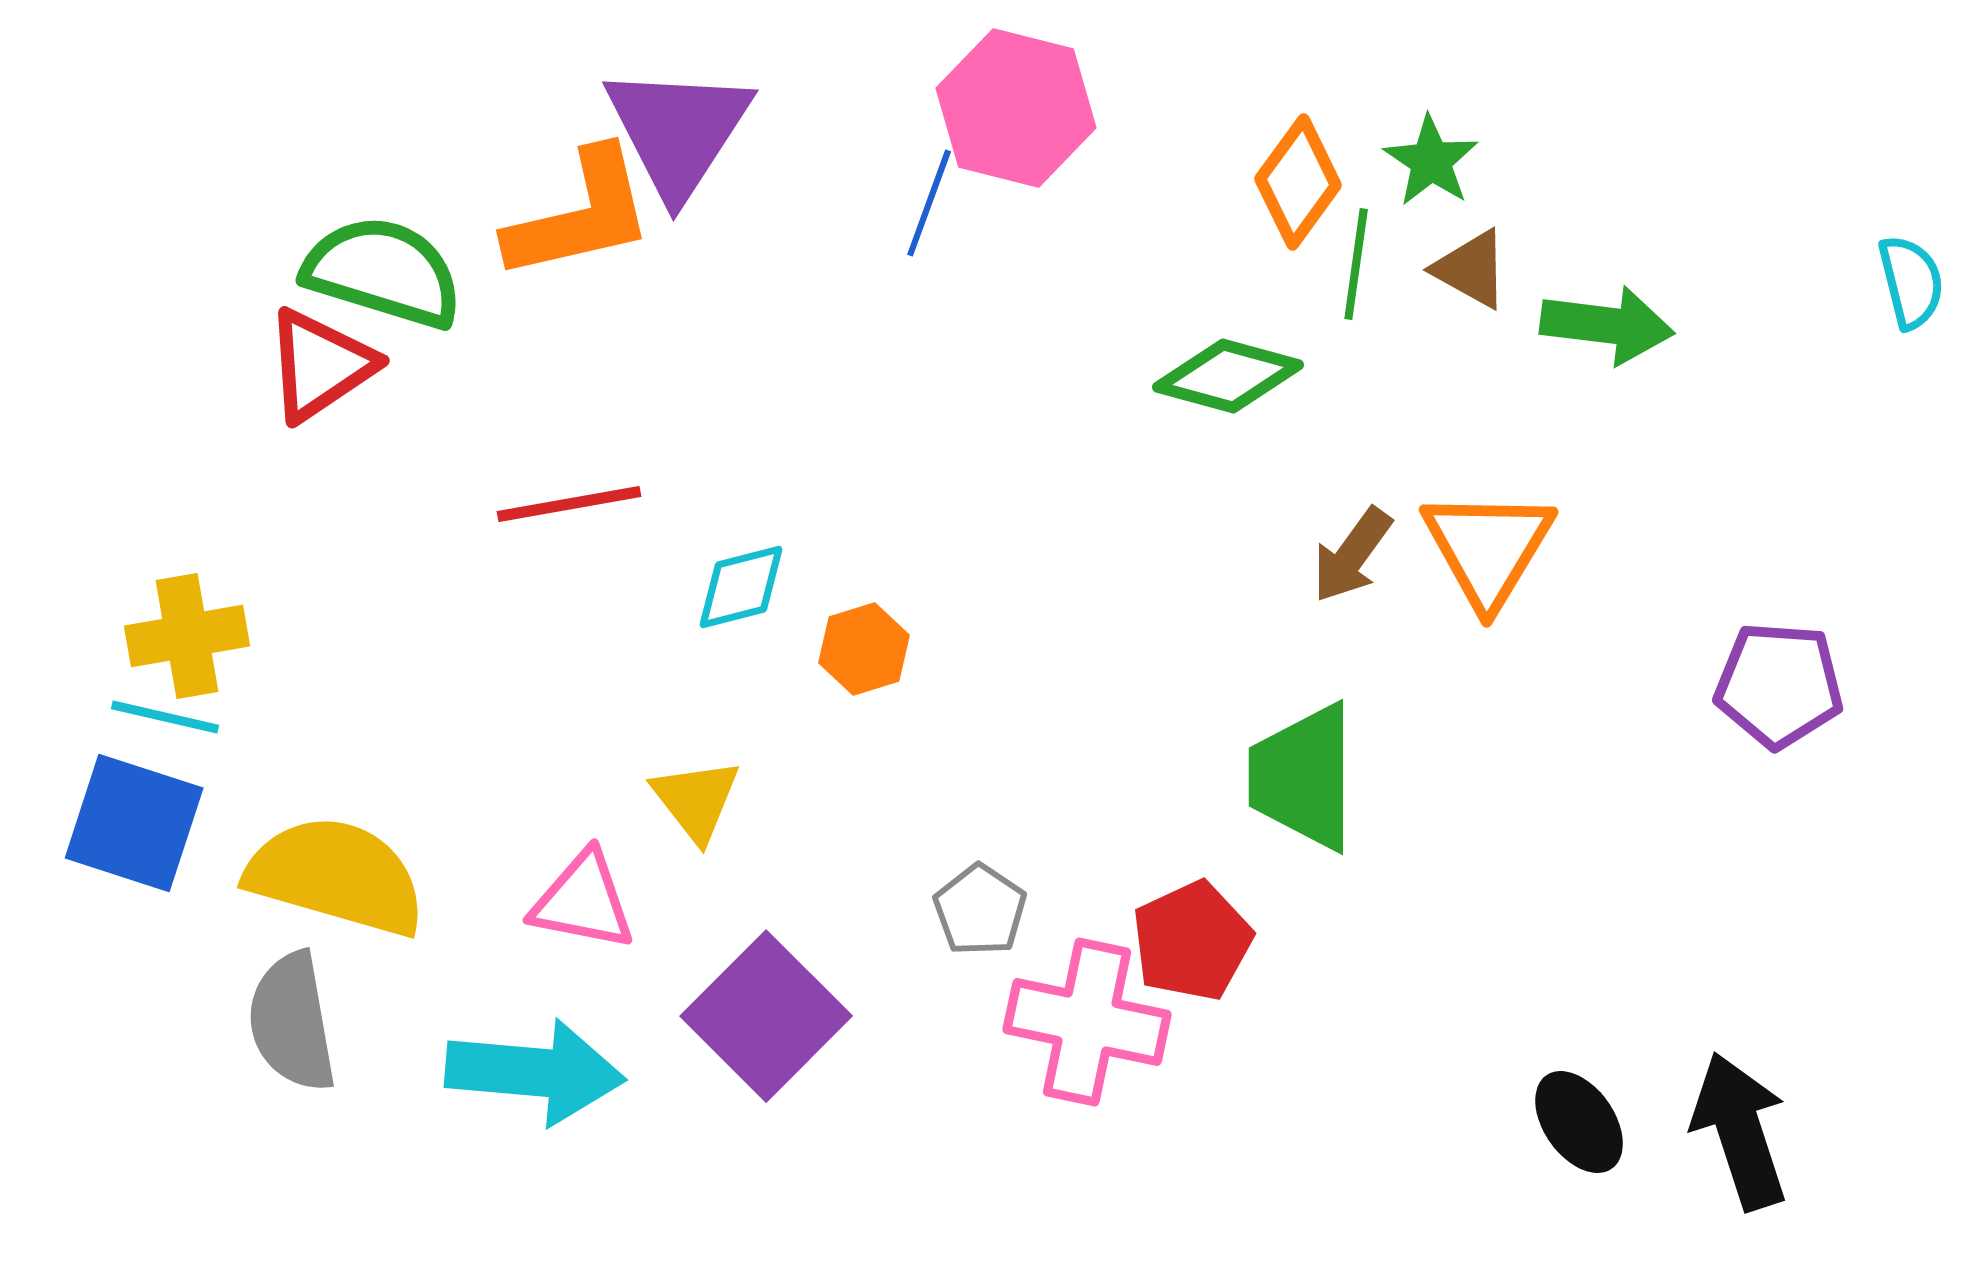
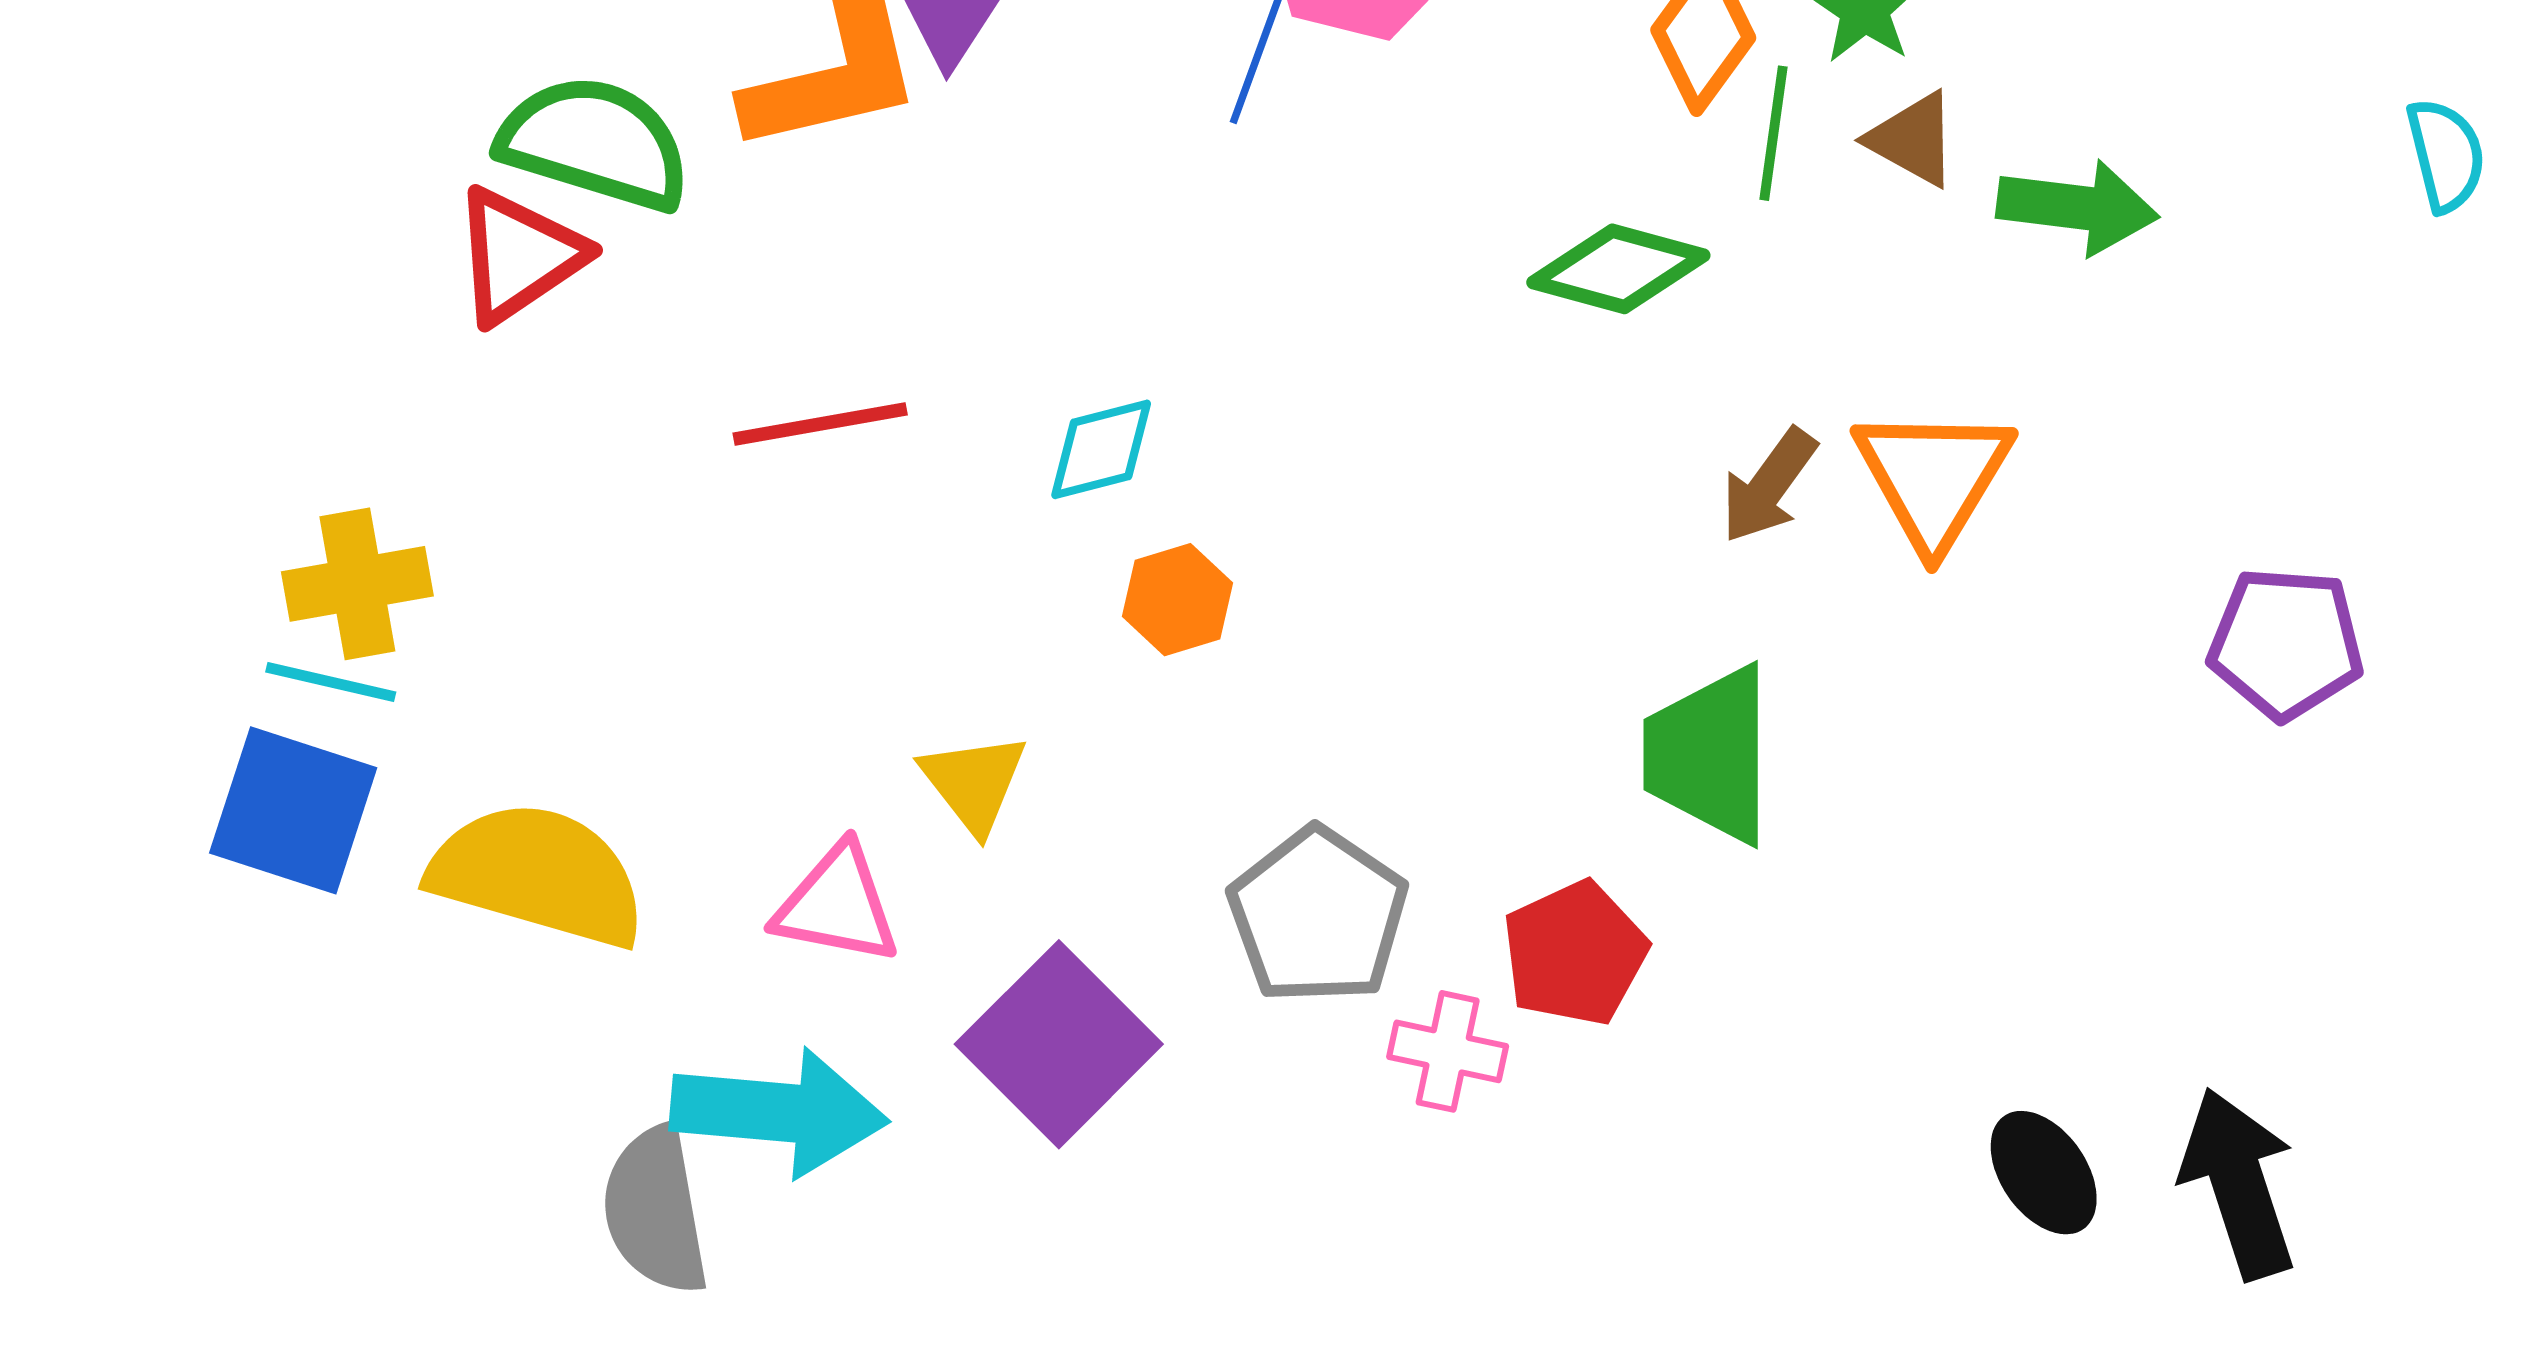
cyan diamond: (741, 587) -> (1101, 449), moved
gray pentagon: (980, 910) -> (1318, 916), size x1.6
gray semicircle: (292, 1022) -> (655, 1210), moved
pink cross: (1087, 1022) -> (1448, 1051), size x0.6

